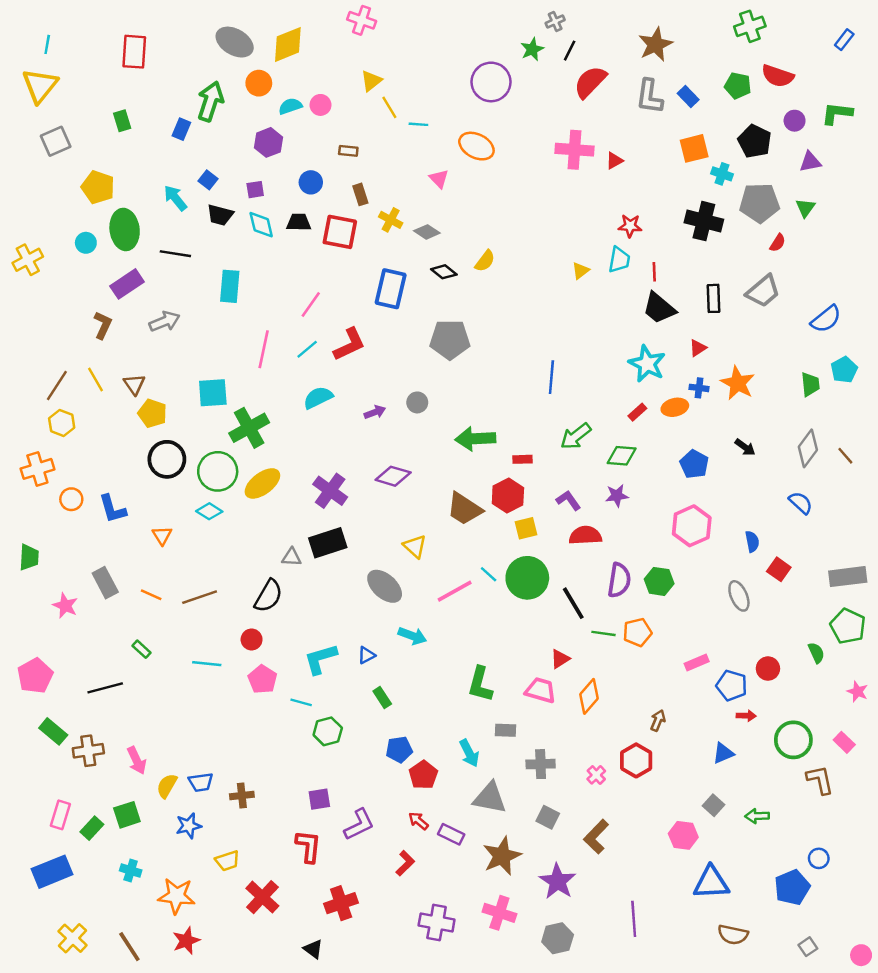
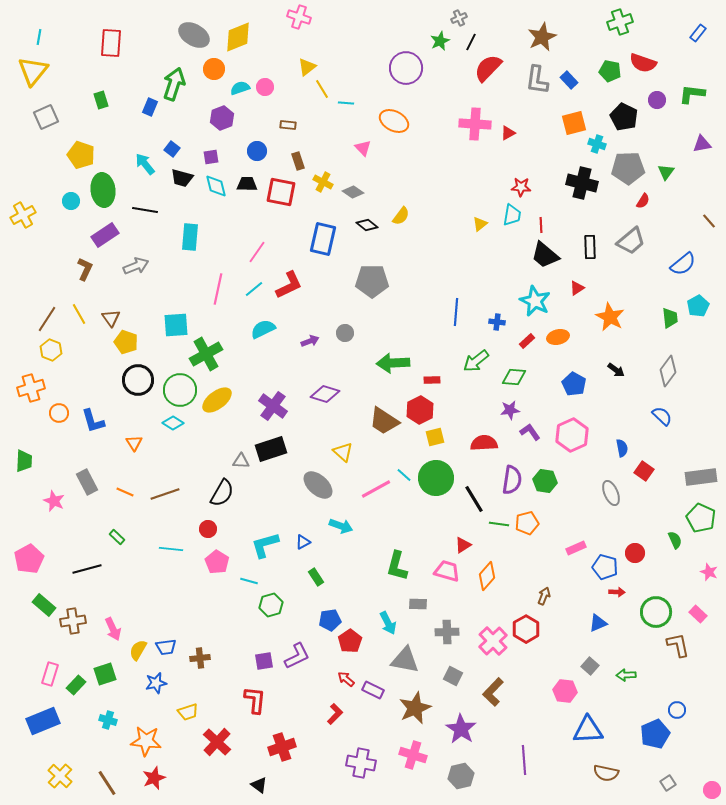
purple triangle: (810, 162) -> (702, 144), moved
blue cross: (699, 388) -> (497, 322), moved
brown line: (845, 456) -> (709, 221), moved
purple L-shape: (568, 500) -> (530, 432), moved
pink cross: (596, 775) -> (493, 641), size x1.8
purple L-shape: (359, 825) -> (297, 656), moved

